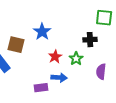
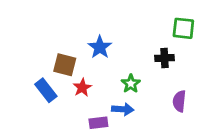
red star: (55, 57) -> (82, 88), moved
green star: (76, 59) -> (131, 84), moved

